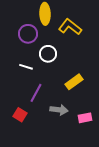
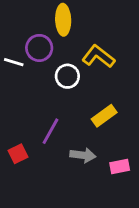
yellow L-shape: (70, 27) -> (98, 56), moved
white line: (26, 67) -> (14, 62), moved
red square: (20, 115) -> (18, 154), moved, turned 32

